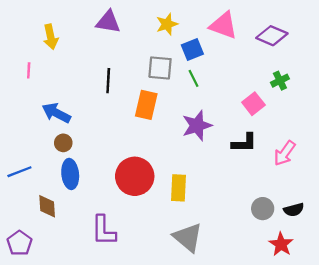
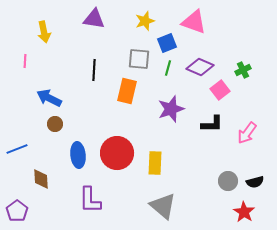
purple diamond: (272, 36) -> (200, 67), moved
green line: (193, 78) -> (168, 68), turned 42
blue ellipse: (70, 174) -> (78, 155), moved

